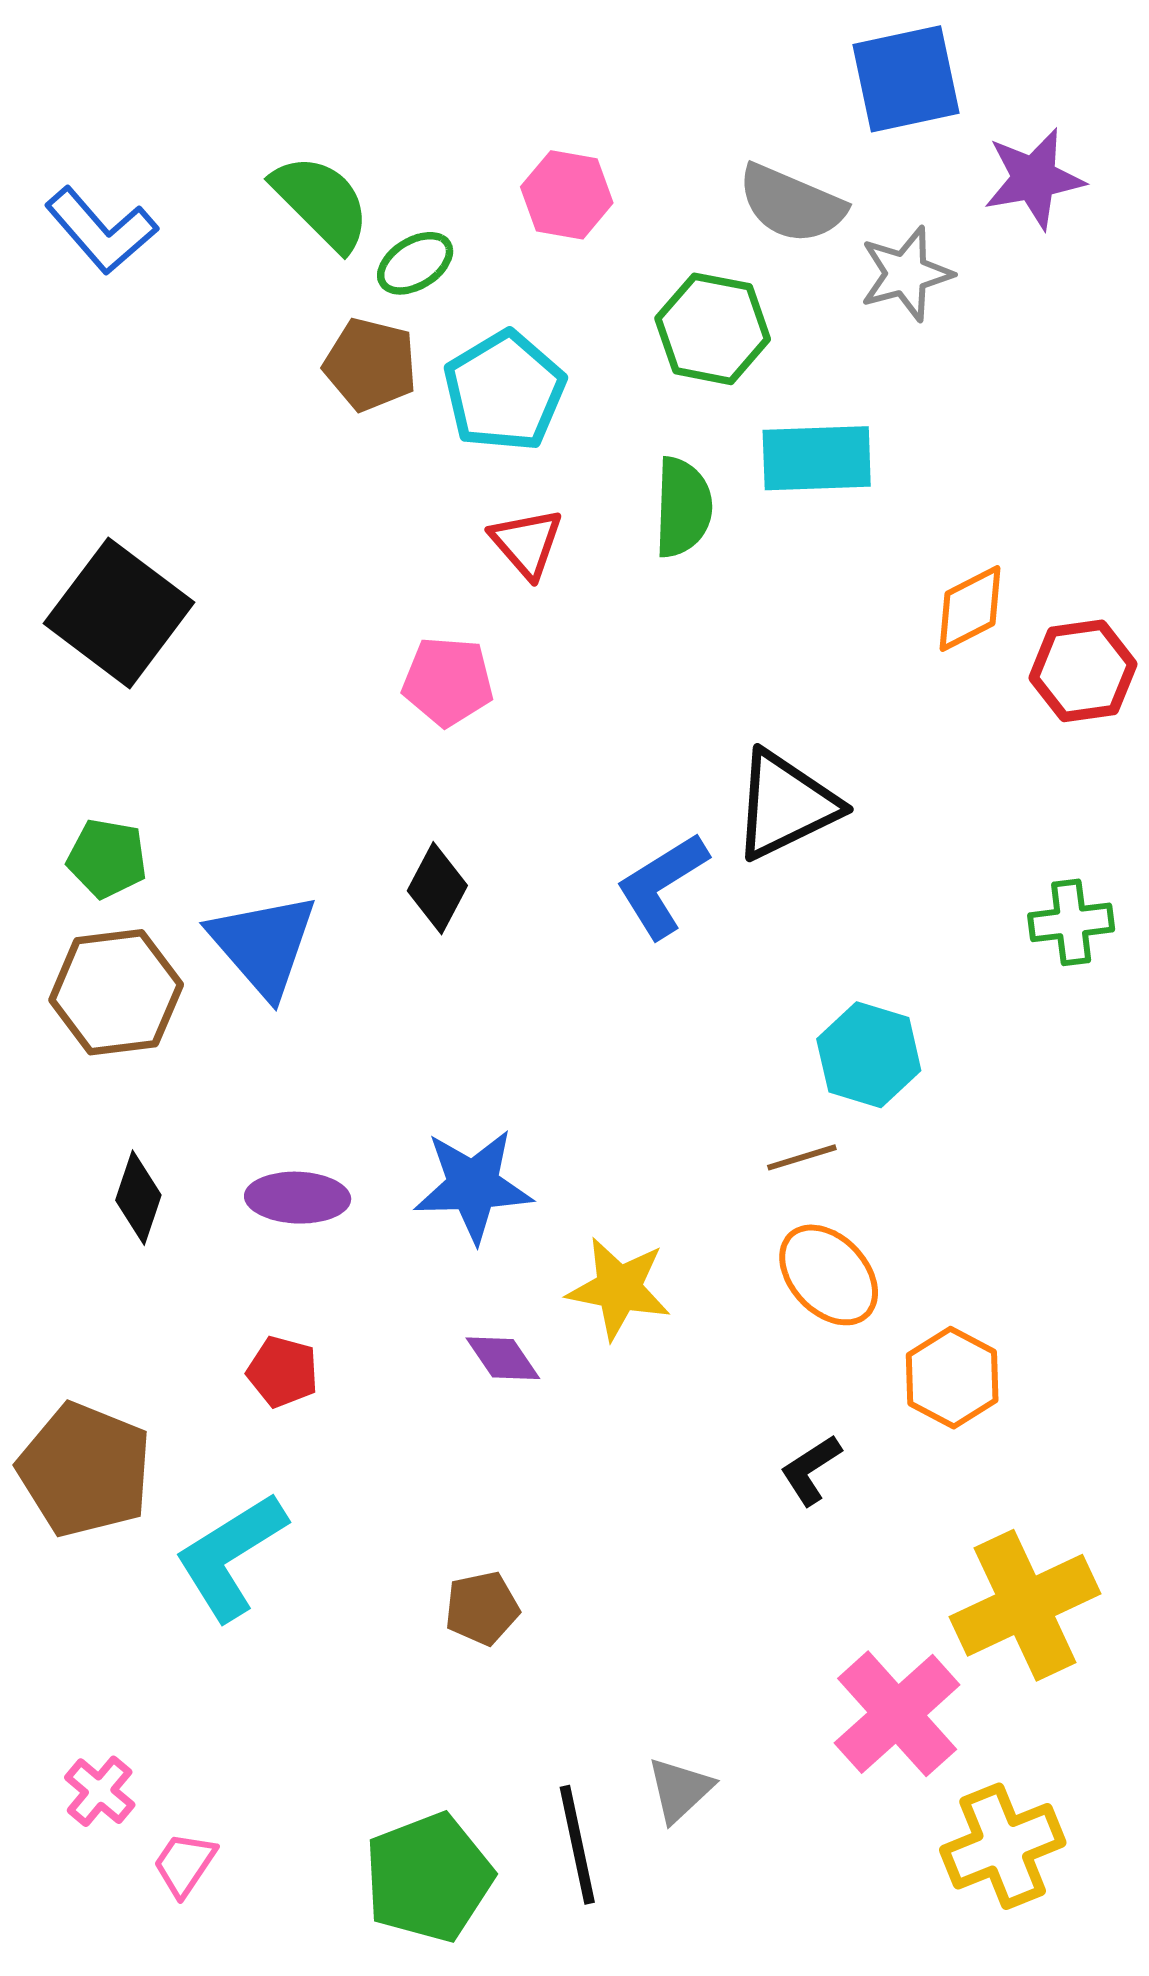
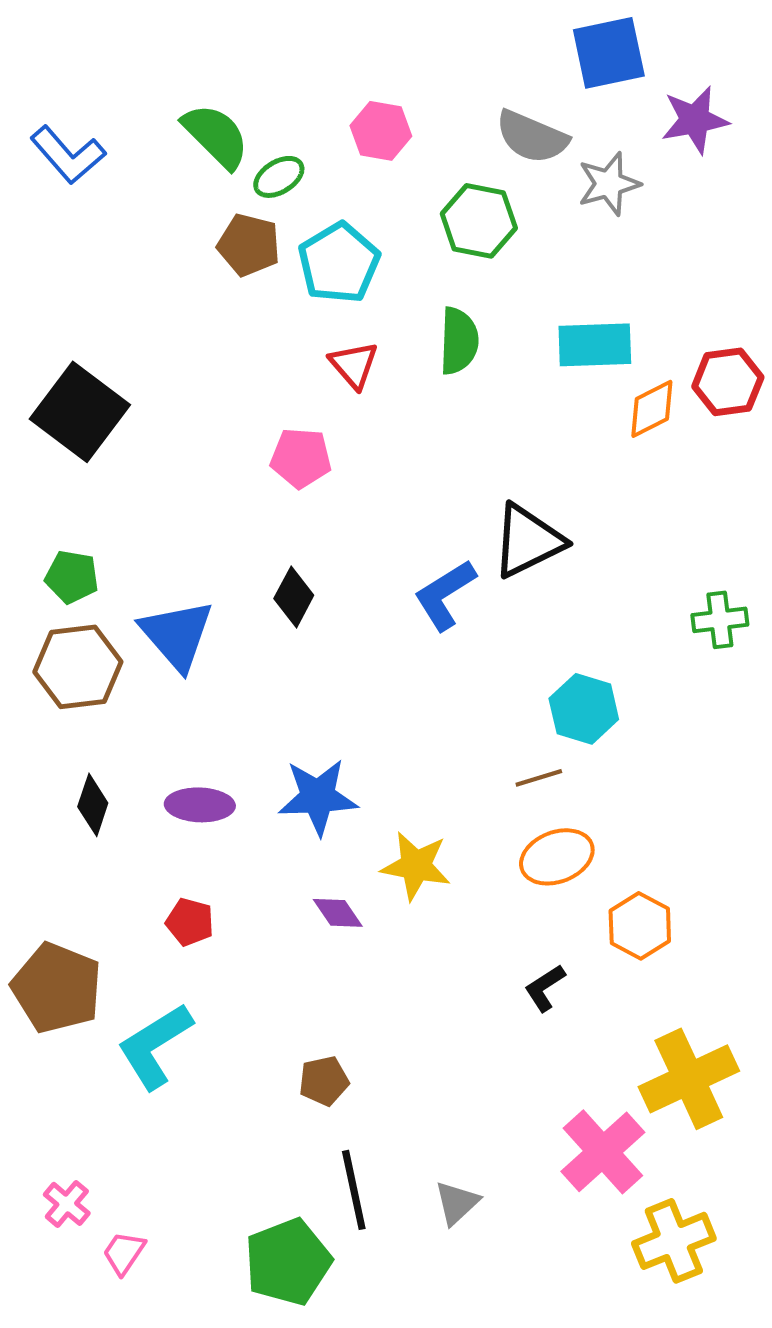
cyan rectangle: (817, 458) -> (595, 345), moved
red hexagon: (1083, 671) -> (728, 382), moved
orange ellipse: (829, 1275) -> (557, 857), turned -68
black line: (577, 1845) -> (354, 1190), moved

